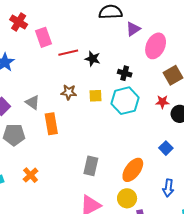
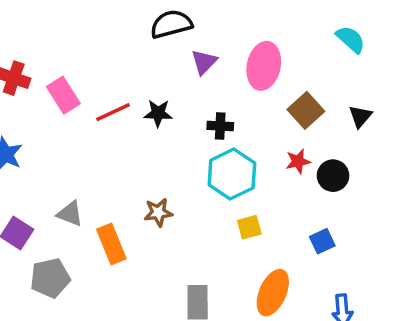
purple triangle: (133, 29) -> (204, 62), moved
brown star: (69, 92) -> (158, 212), moved
yellow square: (96, 96) -> (249, 227), moved
blue square: (166, 148) -> (322, 241), turned 32

